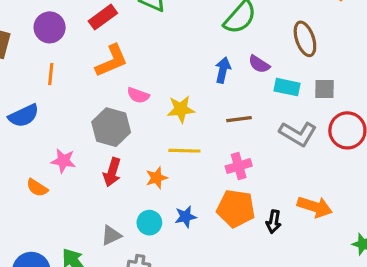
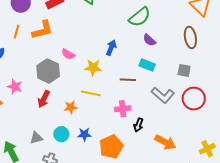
brown ellipse: (305, 39) -> (190, 37), moved
orange L-shape: (112, 61) -> (42, 30), moved
purple semicircle: (259, 64) -> (149, 40), moved
blue arrow: (223, 70) -> (111, 48), moved
cyan rectangle: (287, 87) -> (147, 65), moved
orange pentagon: (236, 208) -> (111, 147), moved, turned 30
black arrow: (274, 222) -> (138, 125), moved

